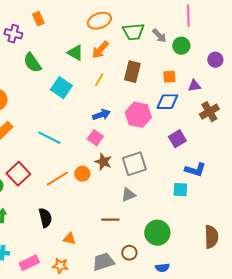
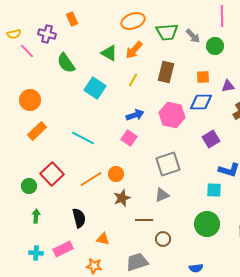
brown star: (103, 162) -> (122, 198), moved, turned 30
green circle: (157, 233) -> (207, 224), moved
brown circle: (129, 253) -> (163, 239), moved
pink rectangle: (29, 263) -> (63, 249), moved

